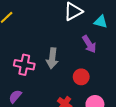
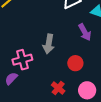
pink cross: (24, 65) -> (22, 60), moved, turned -30

